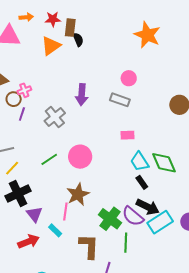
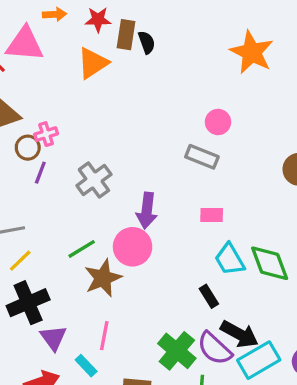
black semicircle: (78, 40) -> (147, 42), moved
purple arrow: (82, 95) -> (147, 211), moved
black rectangle: (142, 182) -> (209, 296), moved
brown star: (78, 194) -> (103, 278), moved

